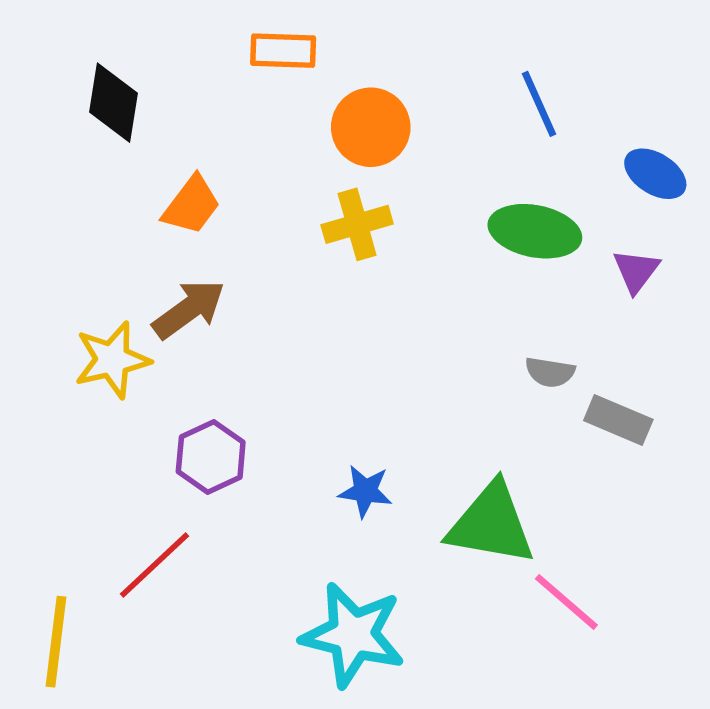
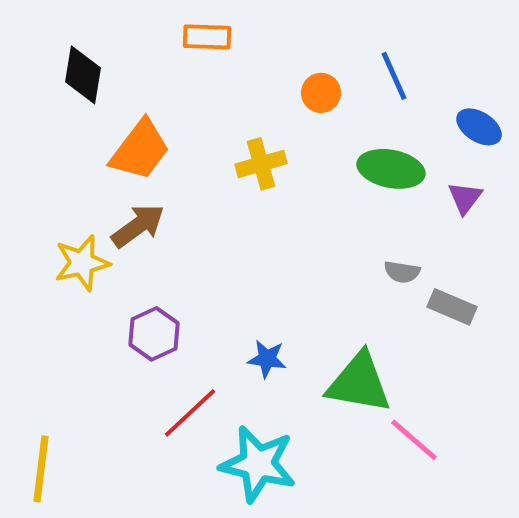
orange circle: (371, 127) -> (321, 93), moved, size x0.7
orange trapezoid: (192, 205) -> (140, 150), size x1.4
red line: (155, 565) -> (190, 413), moved

